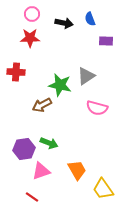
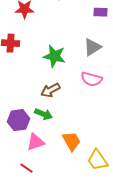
gray triangle: (86, 76) -> (92, 47), moved
brown arrow: (42, 105) -> (50, 90), moved

